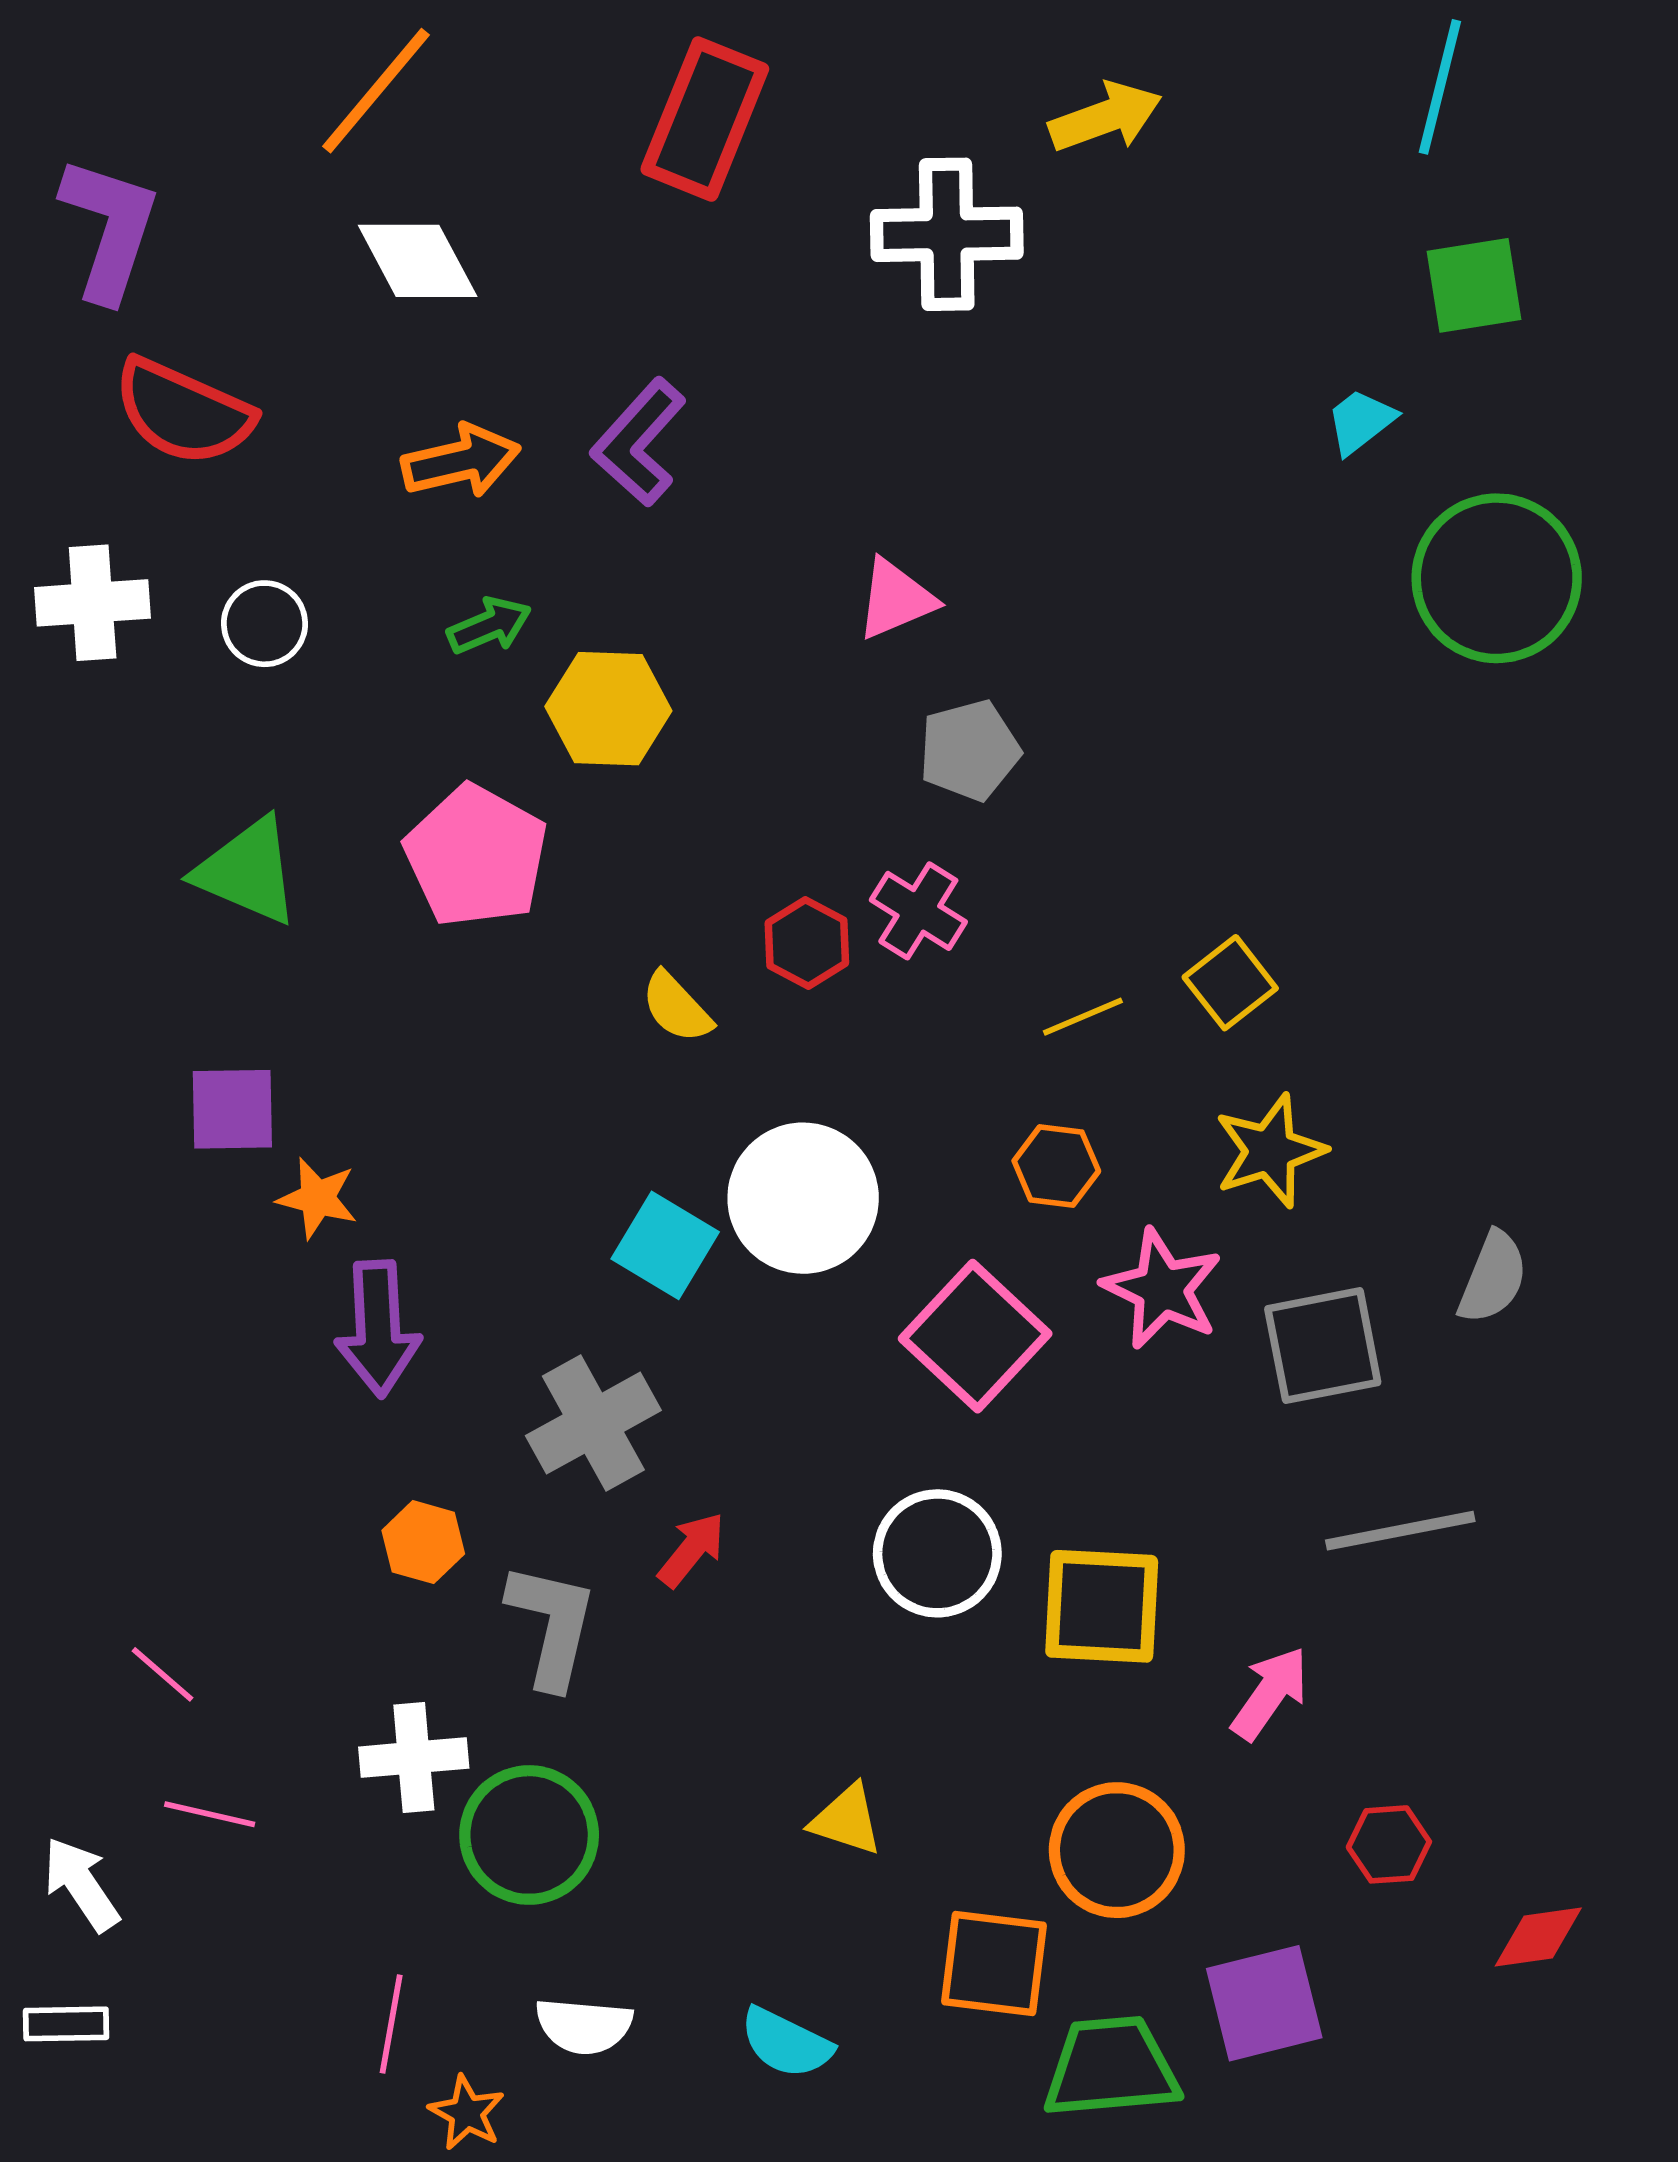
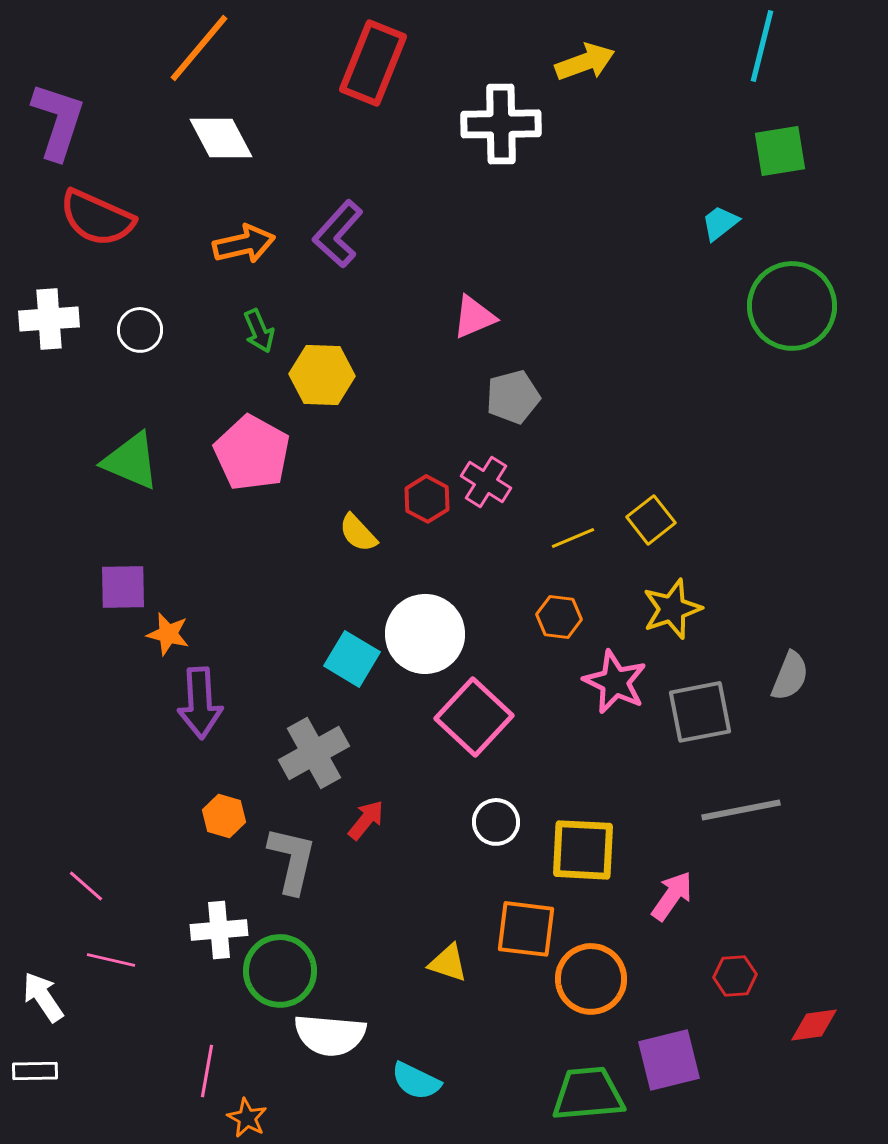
green arrow: (489, 626) -> (259, 331), turned 90
pink square: (975, 1336) -> (474, 717), moved
white circle: (937, 1553) -> (496, 822), size x0.7
orange square: (994, 1963) -> (526, 929), moved
white semicircle: (584, 2026) -> (330, 1035), moved, size x1.4

